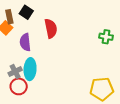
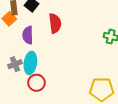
red circle: (19, 86) -> (36, 83), moved

